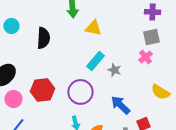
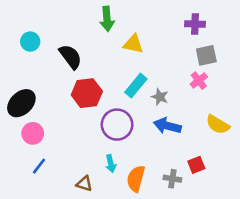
purple cross: (152, 12) -> (195, 24), moved
black semicircle: (43, 38) -> (70, 57), turned -40
red hexagon: (42, 90) -> (87, 93), moved
blue arrow: (120, 105) -> (167, 126), moved, turned -30

